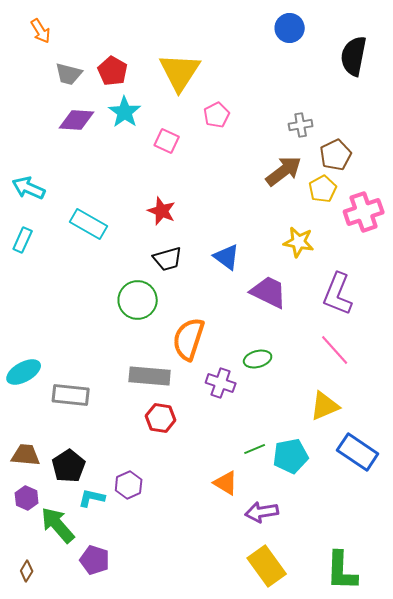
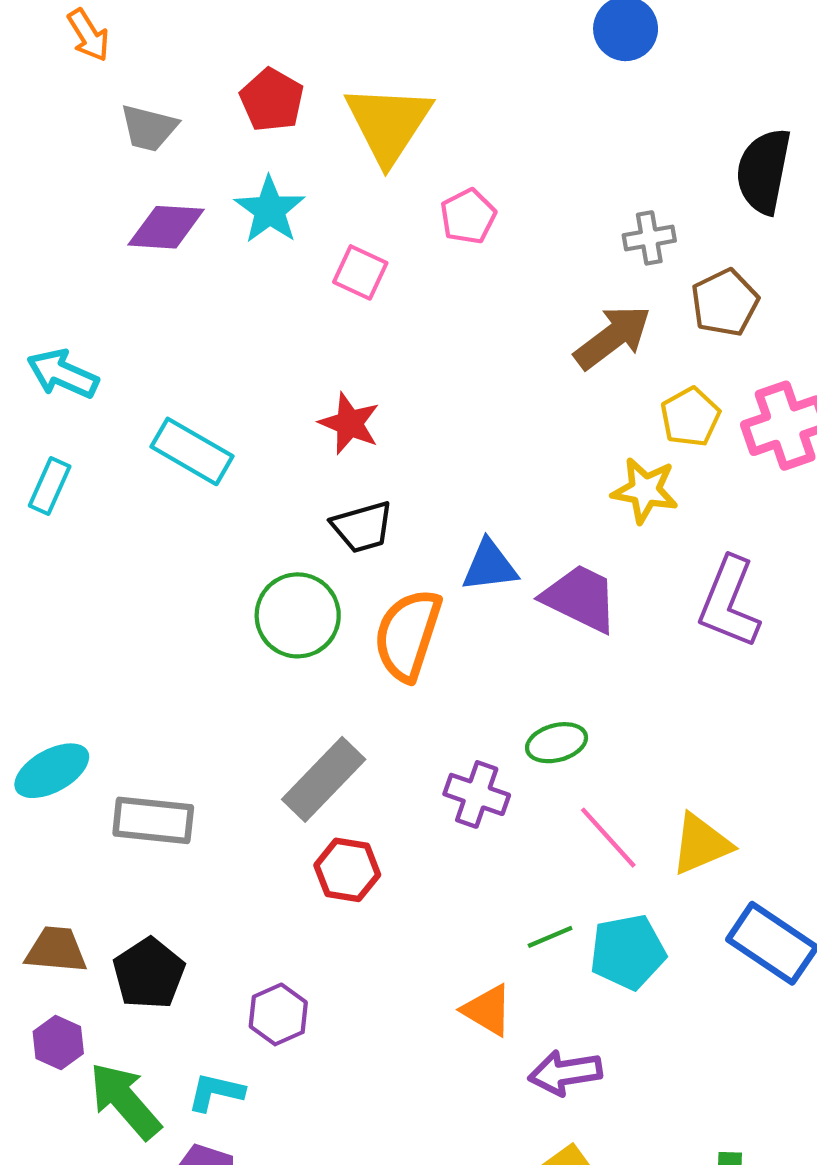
black semicircle: (354, 56) -> (764, 171), moved
red pentagon: (113, 71) -> (272, 100), moved
yellow pentagon: (323, 189) -> (690, 417), moved
blue triangle: (227, 257) -> (490, 566), moved, turned -44
orange semicircle: (189, 339) -> (408, 635), moved
pink line: (335, 350) -> (608, 838), moved
gray rectangle: (150, 376) -> (324, 779), turned -51
cyan L-shape: (92, 498) -> (216, 1092), moved

